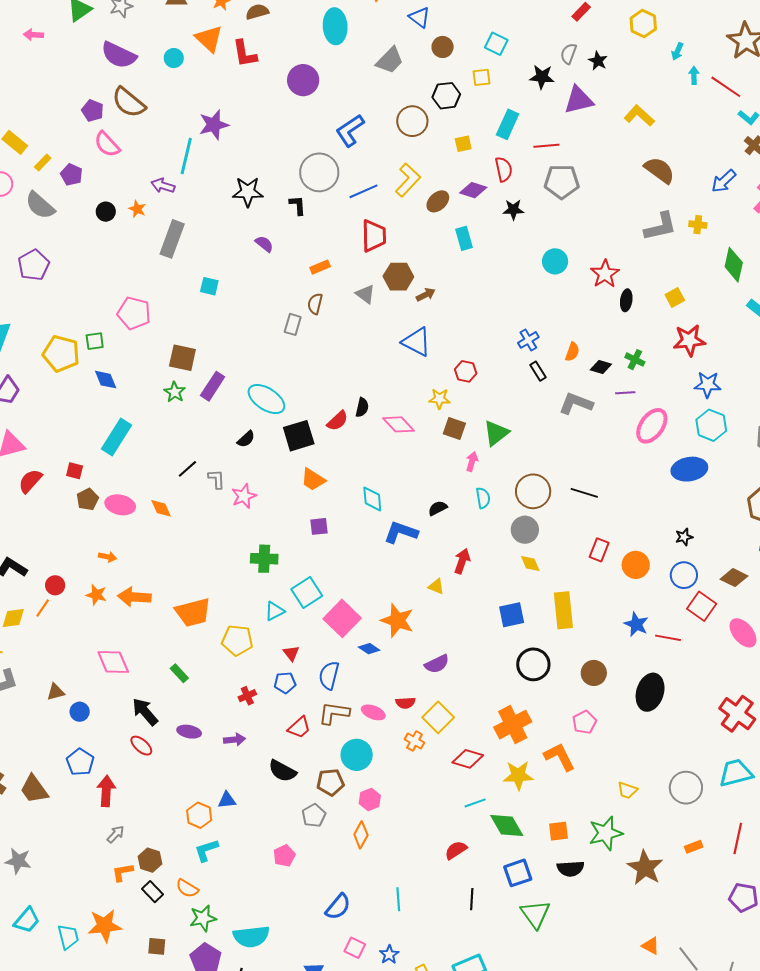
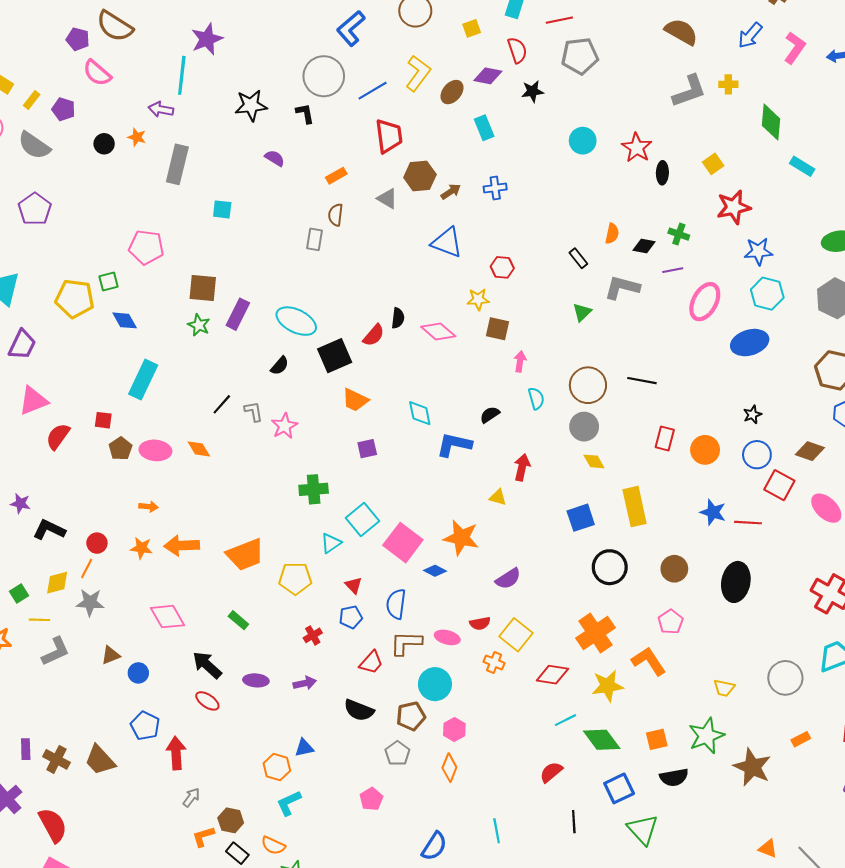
blue cross: (528, 340) -> (495, 188), moved, turned 30
green triangle: (496, 433) -> (582, 312), moved, size x0.7
gray star: (18, 861) -> (90, 602), moved

